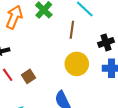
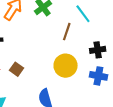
brown square: (29, 76) -> (16, 69), turned -32

